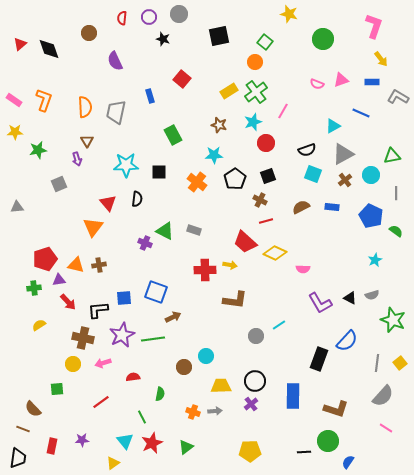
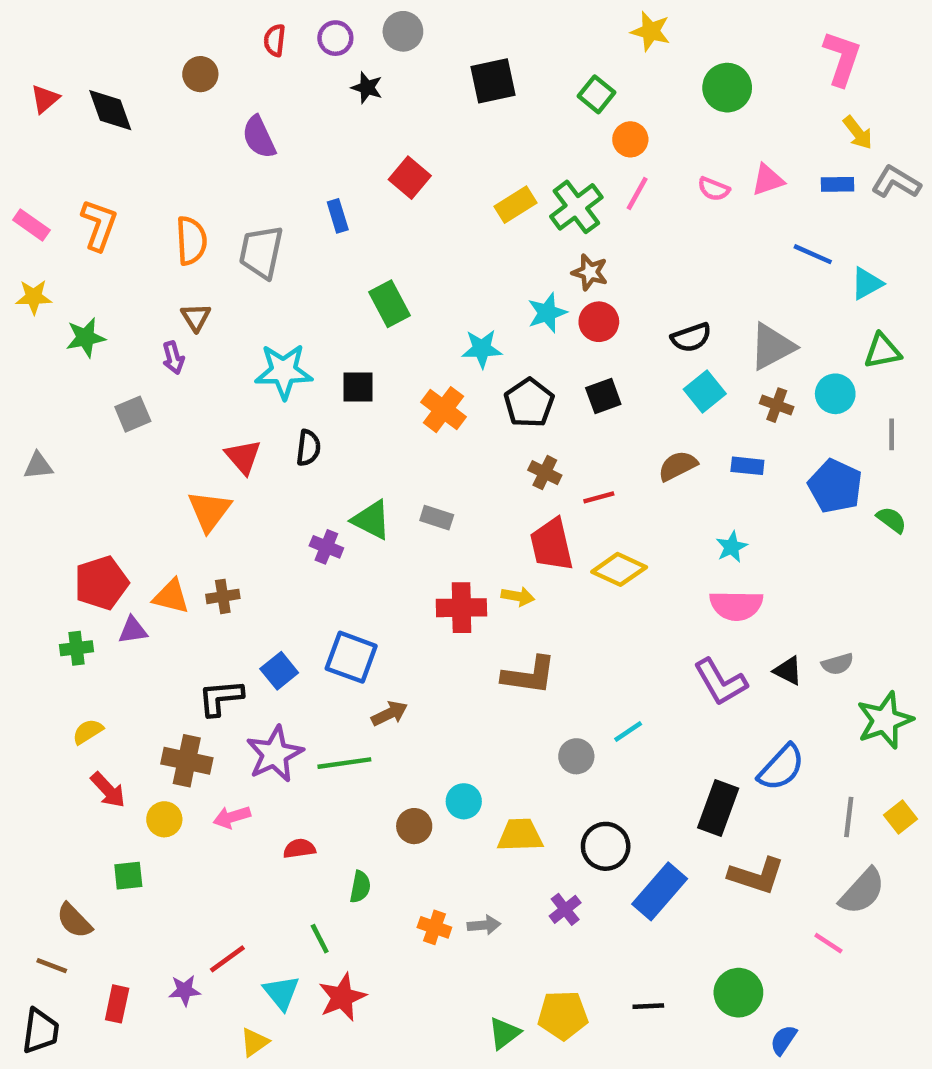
orange circle: (255, 62) -> (630, 139), moved
gray L-shape: (398, 97) -> (896, 182), moved
pink line: (283, 111) -> (637, 193), moved
cyan star: (253, 122) -> (547, 313), moved
brown star: (219, 125) -> (590, 272), moved
cyan triangle: (333, 126) -> (867, 283), moved
cyan square: (313, 174) -> (705, 392), turned 30
brown cross: (345, 180) -> (777, 405), turned -32
brown cross: (260, 200) -> (545, 473), moved
red trapezoid: (245, 242) -> (552, 545), turned 35
cyan star: (375, 260) -> (732, 547), moved
pink semicircle: (303, 269) -> (736, 605), moved, size x1.6
blue square: (124, 298) -> (279, 671), turned -35
red arrow: (68, 302) -> (108, 790), moved
green star: (393, 320) -> (885, 720), turned 30
black circle: (255, 381) -> (606, 846), moved
yellow trapezoid: (221, 386) -> (520, 835), moved
blue rectangle: (293, 396) -> (660, 891), turned 40
red line: (101, 402) -> (227, 959), moved
brown L-shape: (336, 409) -> (756, 876), moved
pink line: (386, 428) -> (828, 943), moved
green triangle: (186, 447) -> (504, 1033), moved
black line: (304, 452) -> (648, 1006), moved

